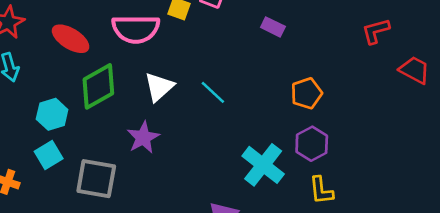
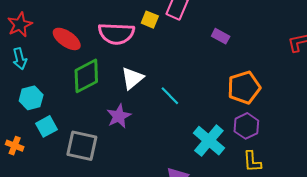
cyan line: (213, 92) -> (170, 96), moved
orange pentagon: (306, 93) -> (244, 88), size x1.4
cyan hexagon: (52, 114) -> (31, 98), moved

